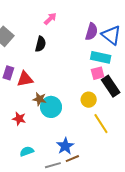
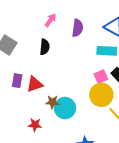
purple semicircle: (91, 32) -> (77, 28), moved
pink square: (98, 73) -> (101, 77), moved
yellow circle: (89, 100) -> (101, 95), size x1.5

